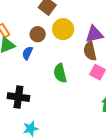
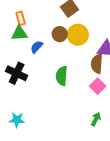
brown circle: (38, 34) -> (60, 34), moved
black cross: (18, 97) -> (17, 73), moved

